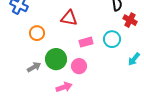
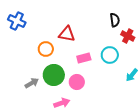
orange circle: (37, 33) -> (46, 49), moved

